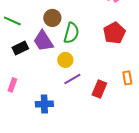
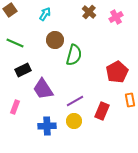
red pentagon: (114, 33) -> (117, 72), moved
purple trapezoid: (43, 41) -> (43, 89), moved
yellow circle: (65, 60) -> (74, 121), moved

